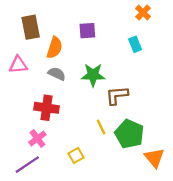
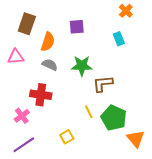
brown rectangle: (31, 27) -> (27, 24), turned 30
pink cross: (37, 138) -> (22, 116), moved

